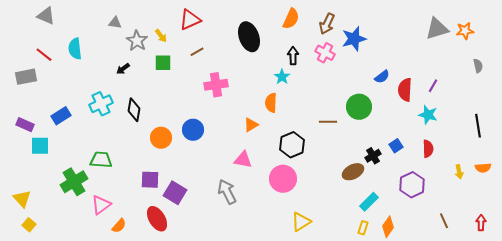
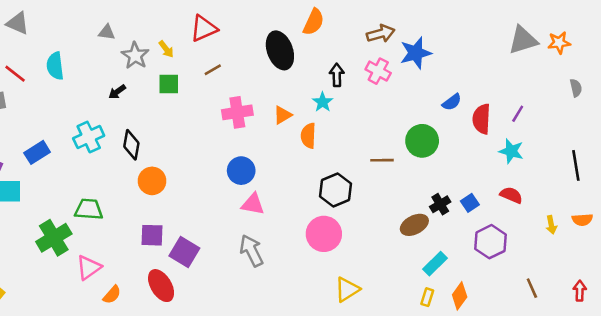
orange semicircle: (291, 19) -> (314, 22), moved
brown arrow: (327, 24) -> (381, 34), turned -130
orange triangle: (251, 125) -> (283, 115), moved
blue circle: (193, 130) -> (241, 171), moved
orange circle: (161, 138) -> (152, 181), moved
blue square: (396, 146) -> (470, 203), moved
red semicircle: (428, 149) -> (511, 195), turned -66
pink triangle: (243, 160) -> (253, 204), moved

